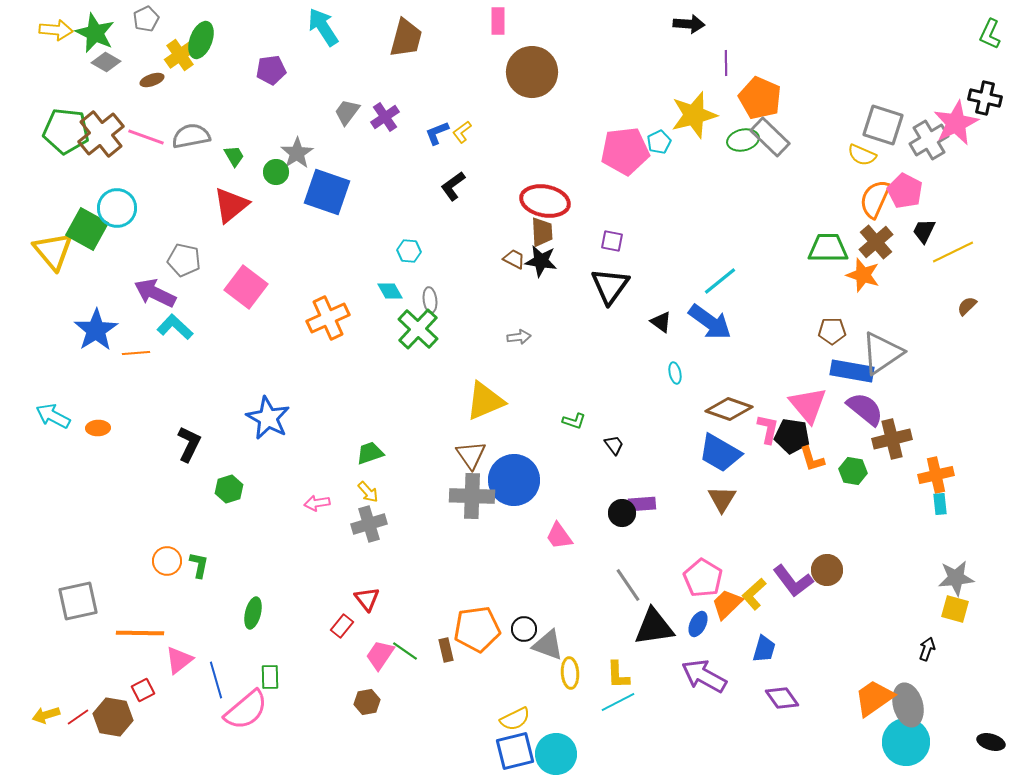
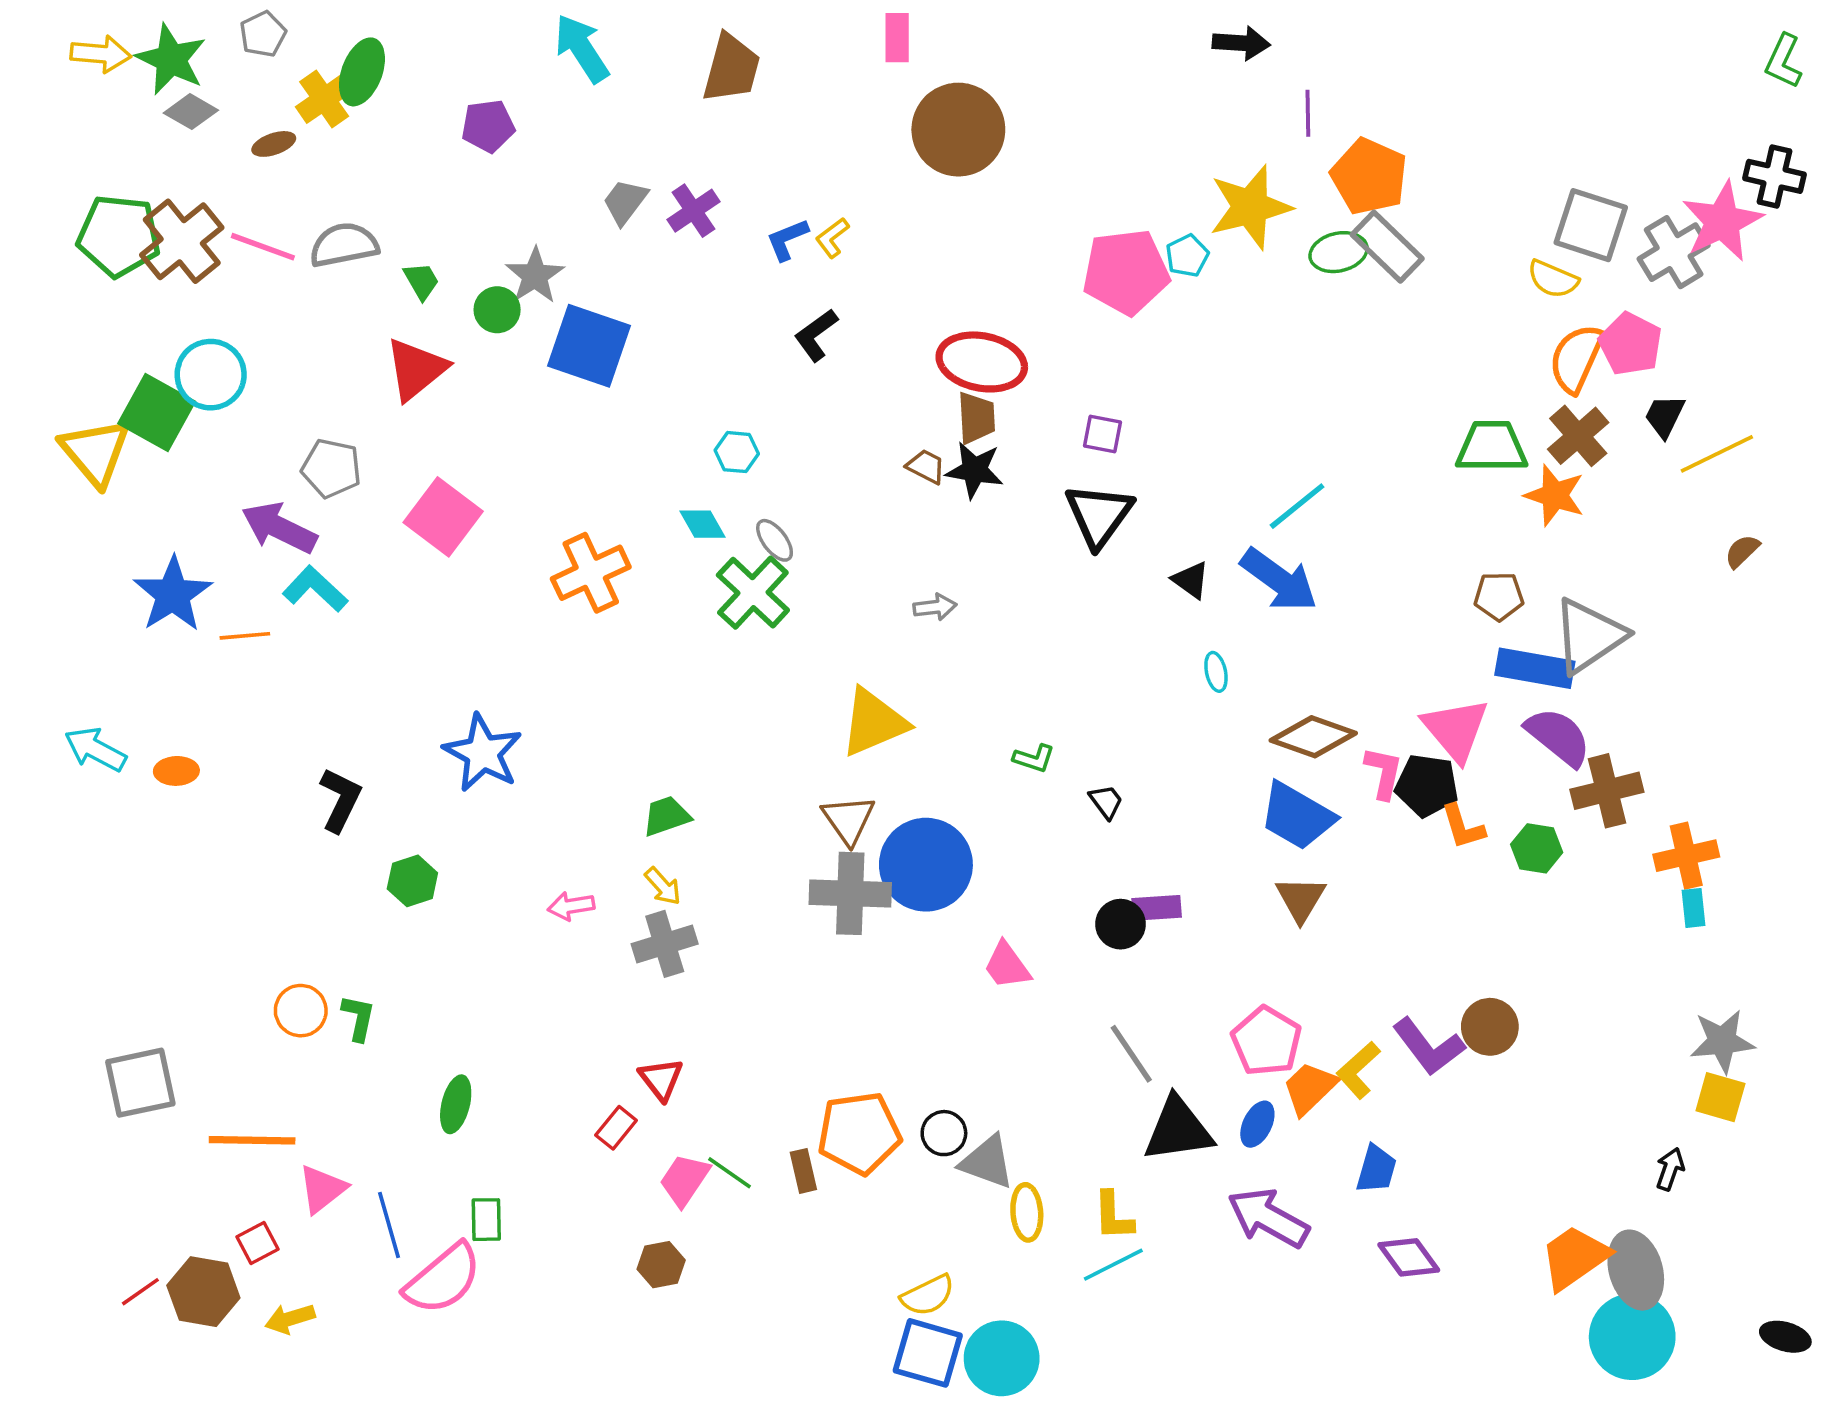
gray ellipse: (430, 300) -> (775, 540), turned -30
yellow arrow: (46, 715) -> (290, 1319), moved
blue square: (515, 751) -> (928, 1353), turned 30

